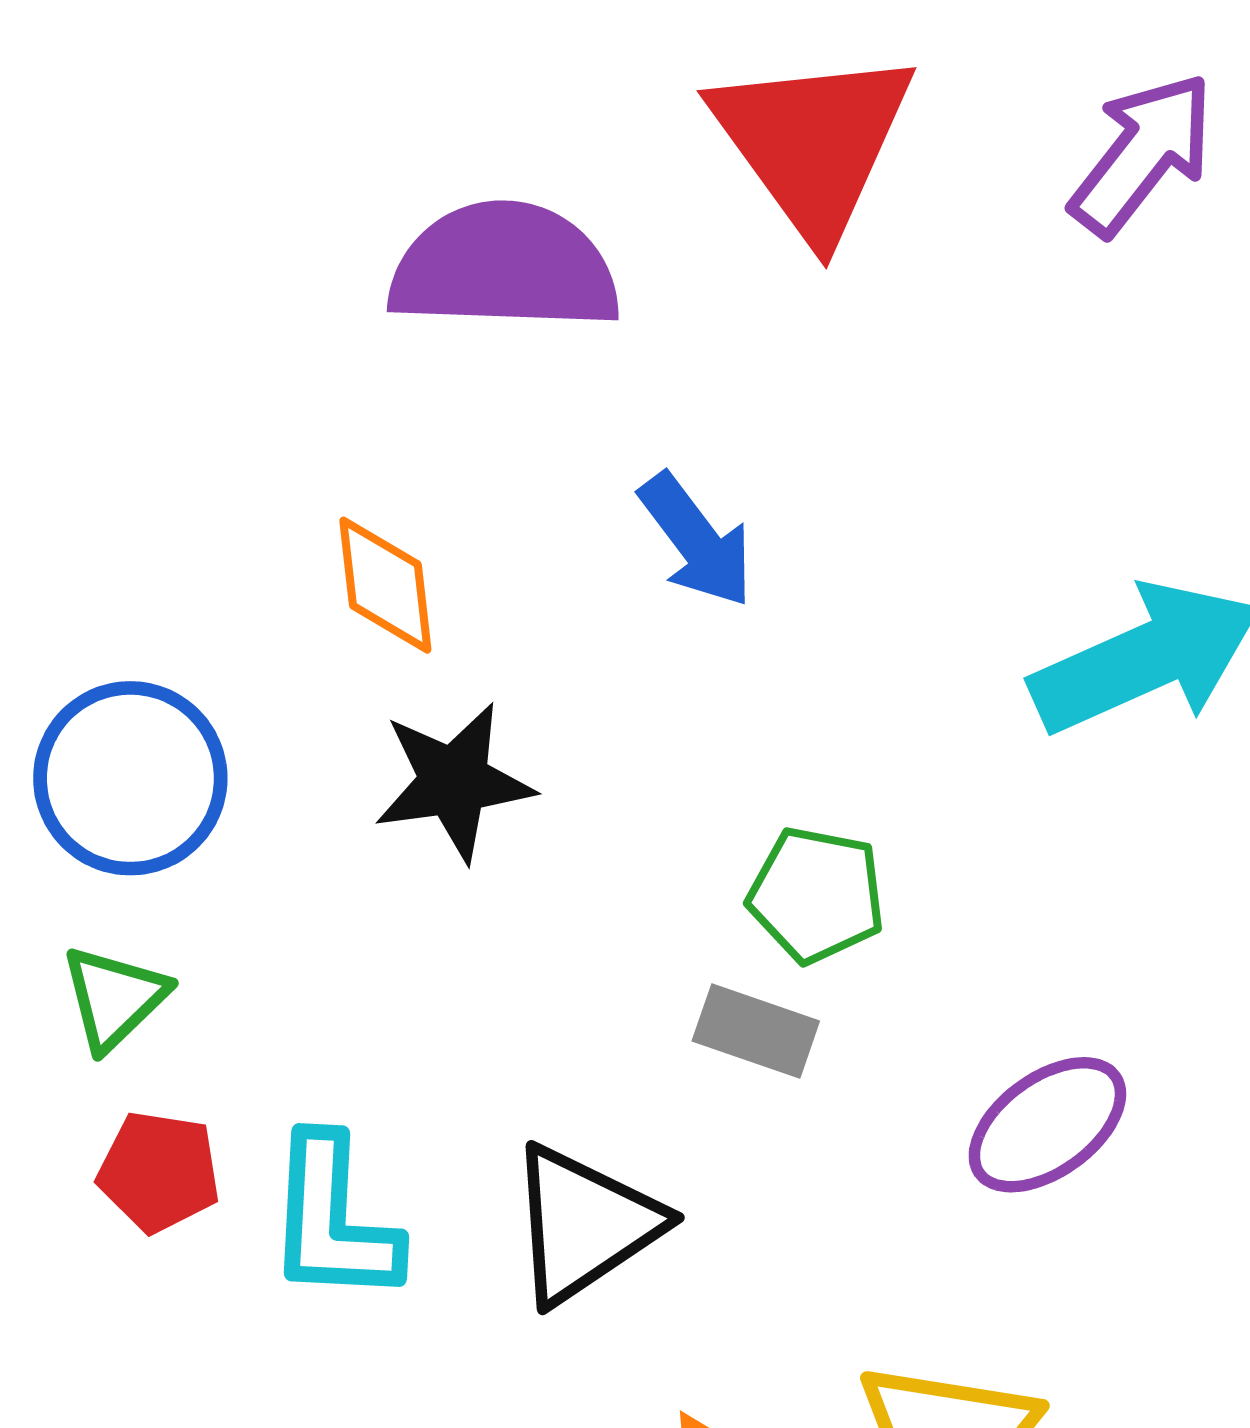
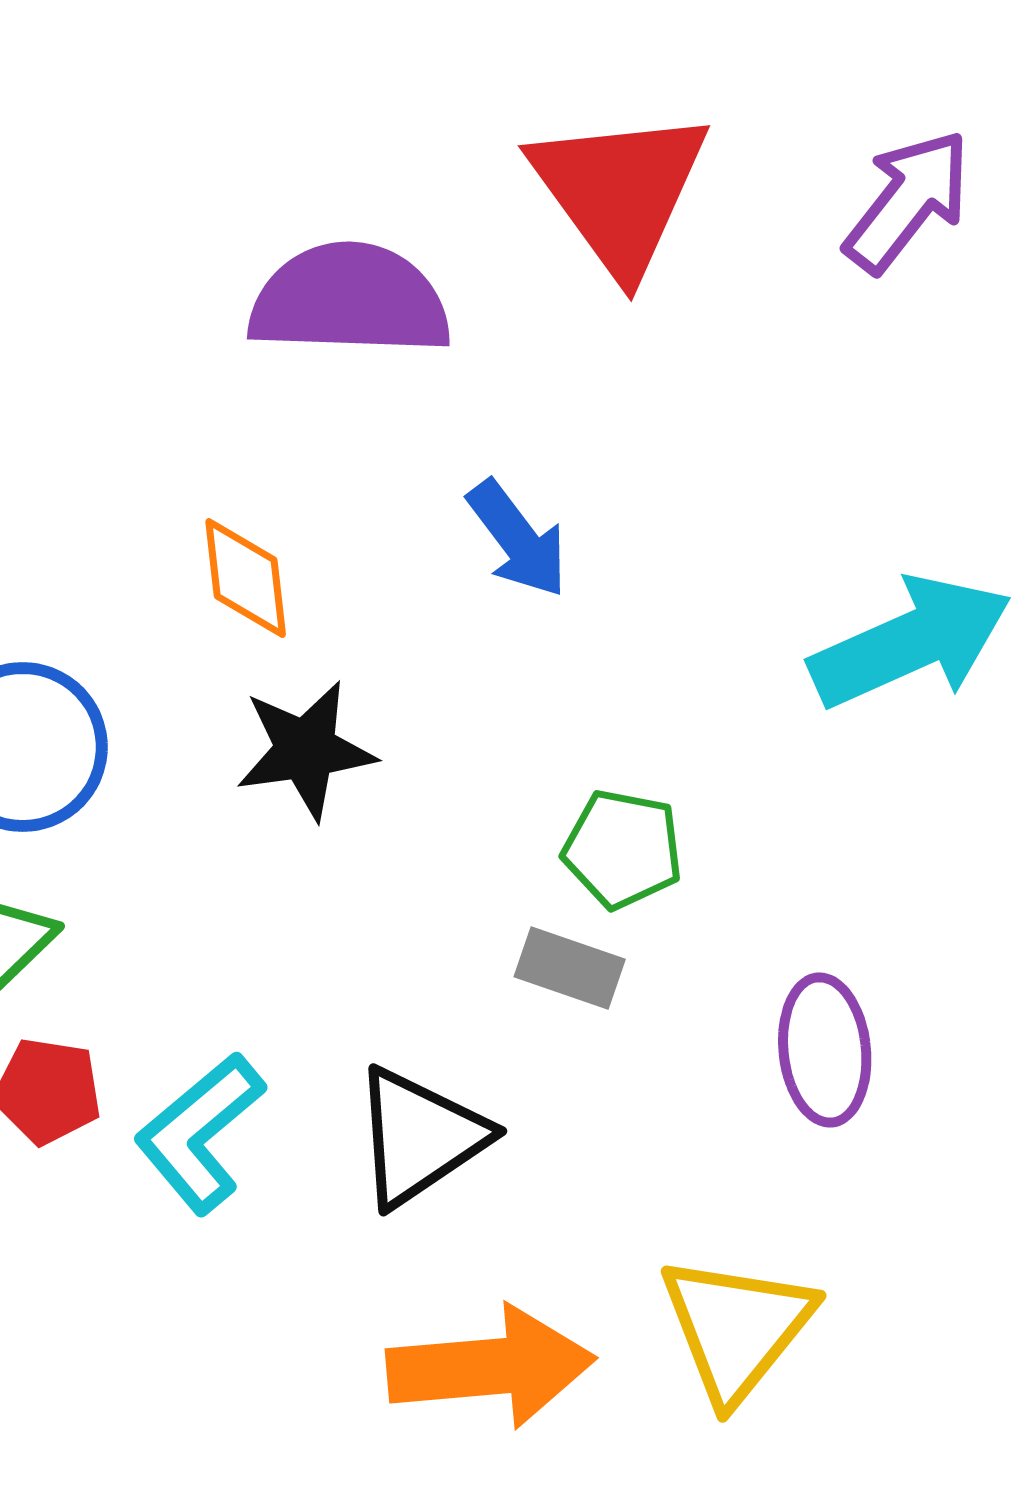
purple ellipse: (1047, 1125) -> (825, 1050), turned -60
cyan L-shape: (333, 1220) -> (200, 1133), turned 47

